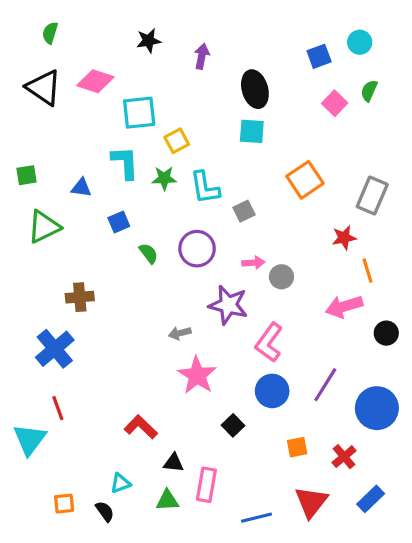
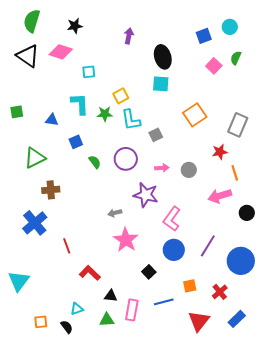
green semicircle: (50, 33) -> (32, 21), size x1.6
black star: (149, 41) -> (75, 26), moved
cyan square: (139, 113) -> (89, 72), size x0.6
yellow square: (177, 141) -> (121, 96), moved
green triangle: (44, 227) -> (35, 158), moved
gray circle: (281, 277) -> (189, 170), moved
red line: (58, 408) -> (67, 246), moved
blue line: (256, 518) -> (164, 302), moved

